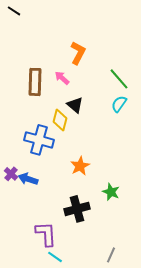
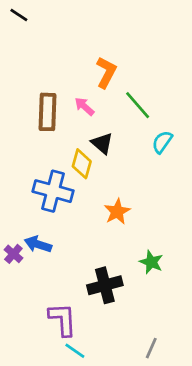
green line: (119, 79) -> (138, 105), moved
orange star: (80, 166) -> (117, 212), moved
purple cross: (11, 174) -> (13, 254), moved

